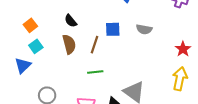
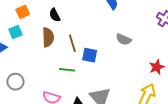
orange square: (30, 25) -> (23, 12), moved
blue square: (113, 29) -> (90, 55), moved
brown line: (94, 45) -> (72, 43), turned -48

